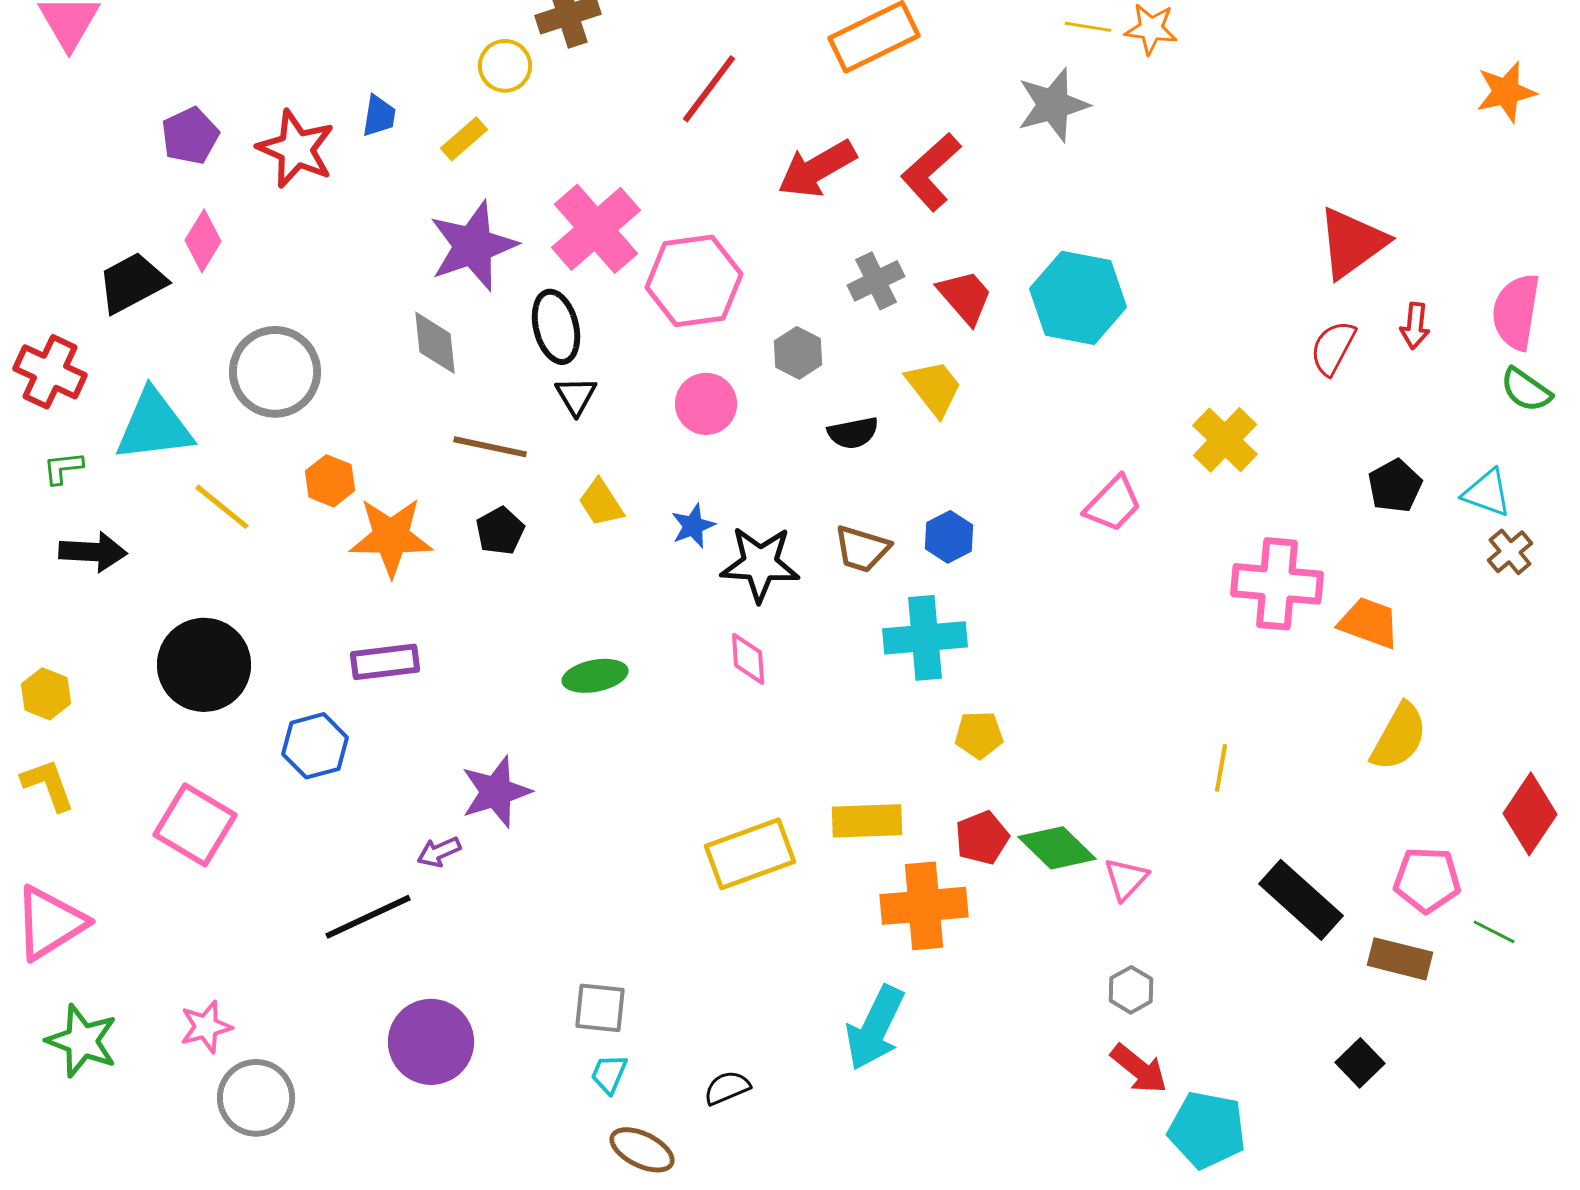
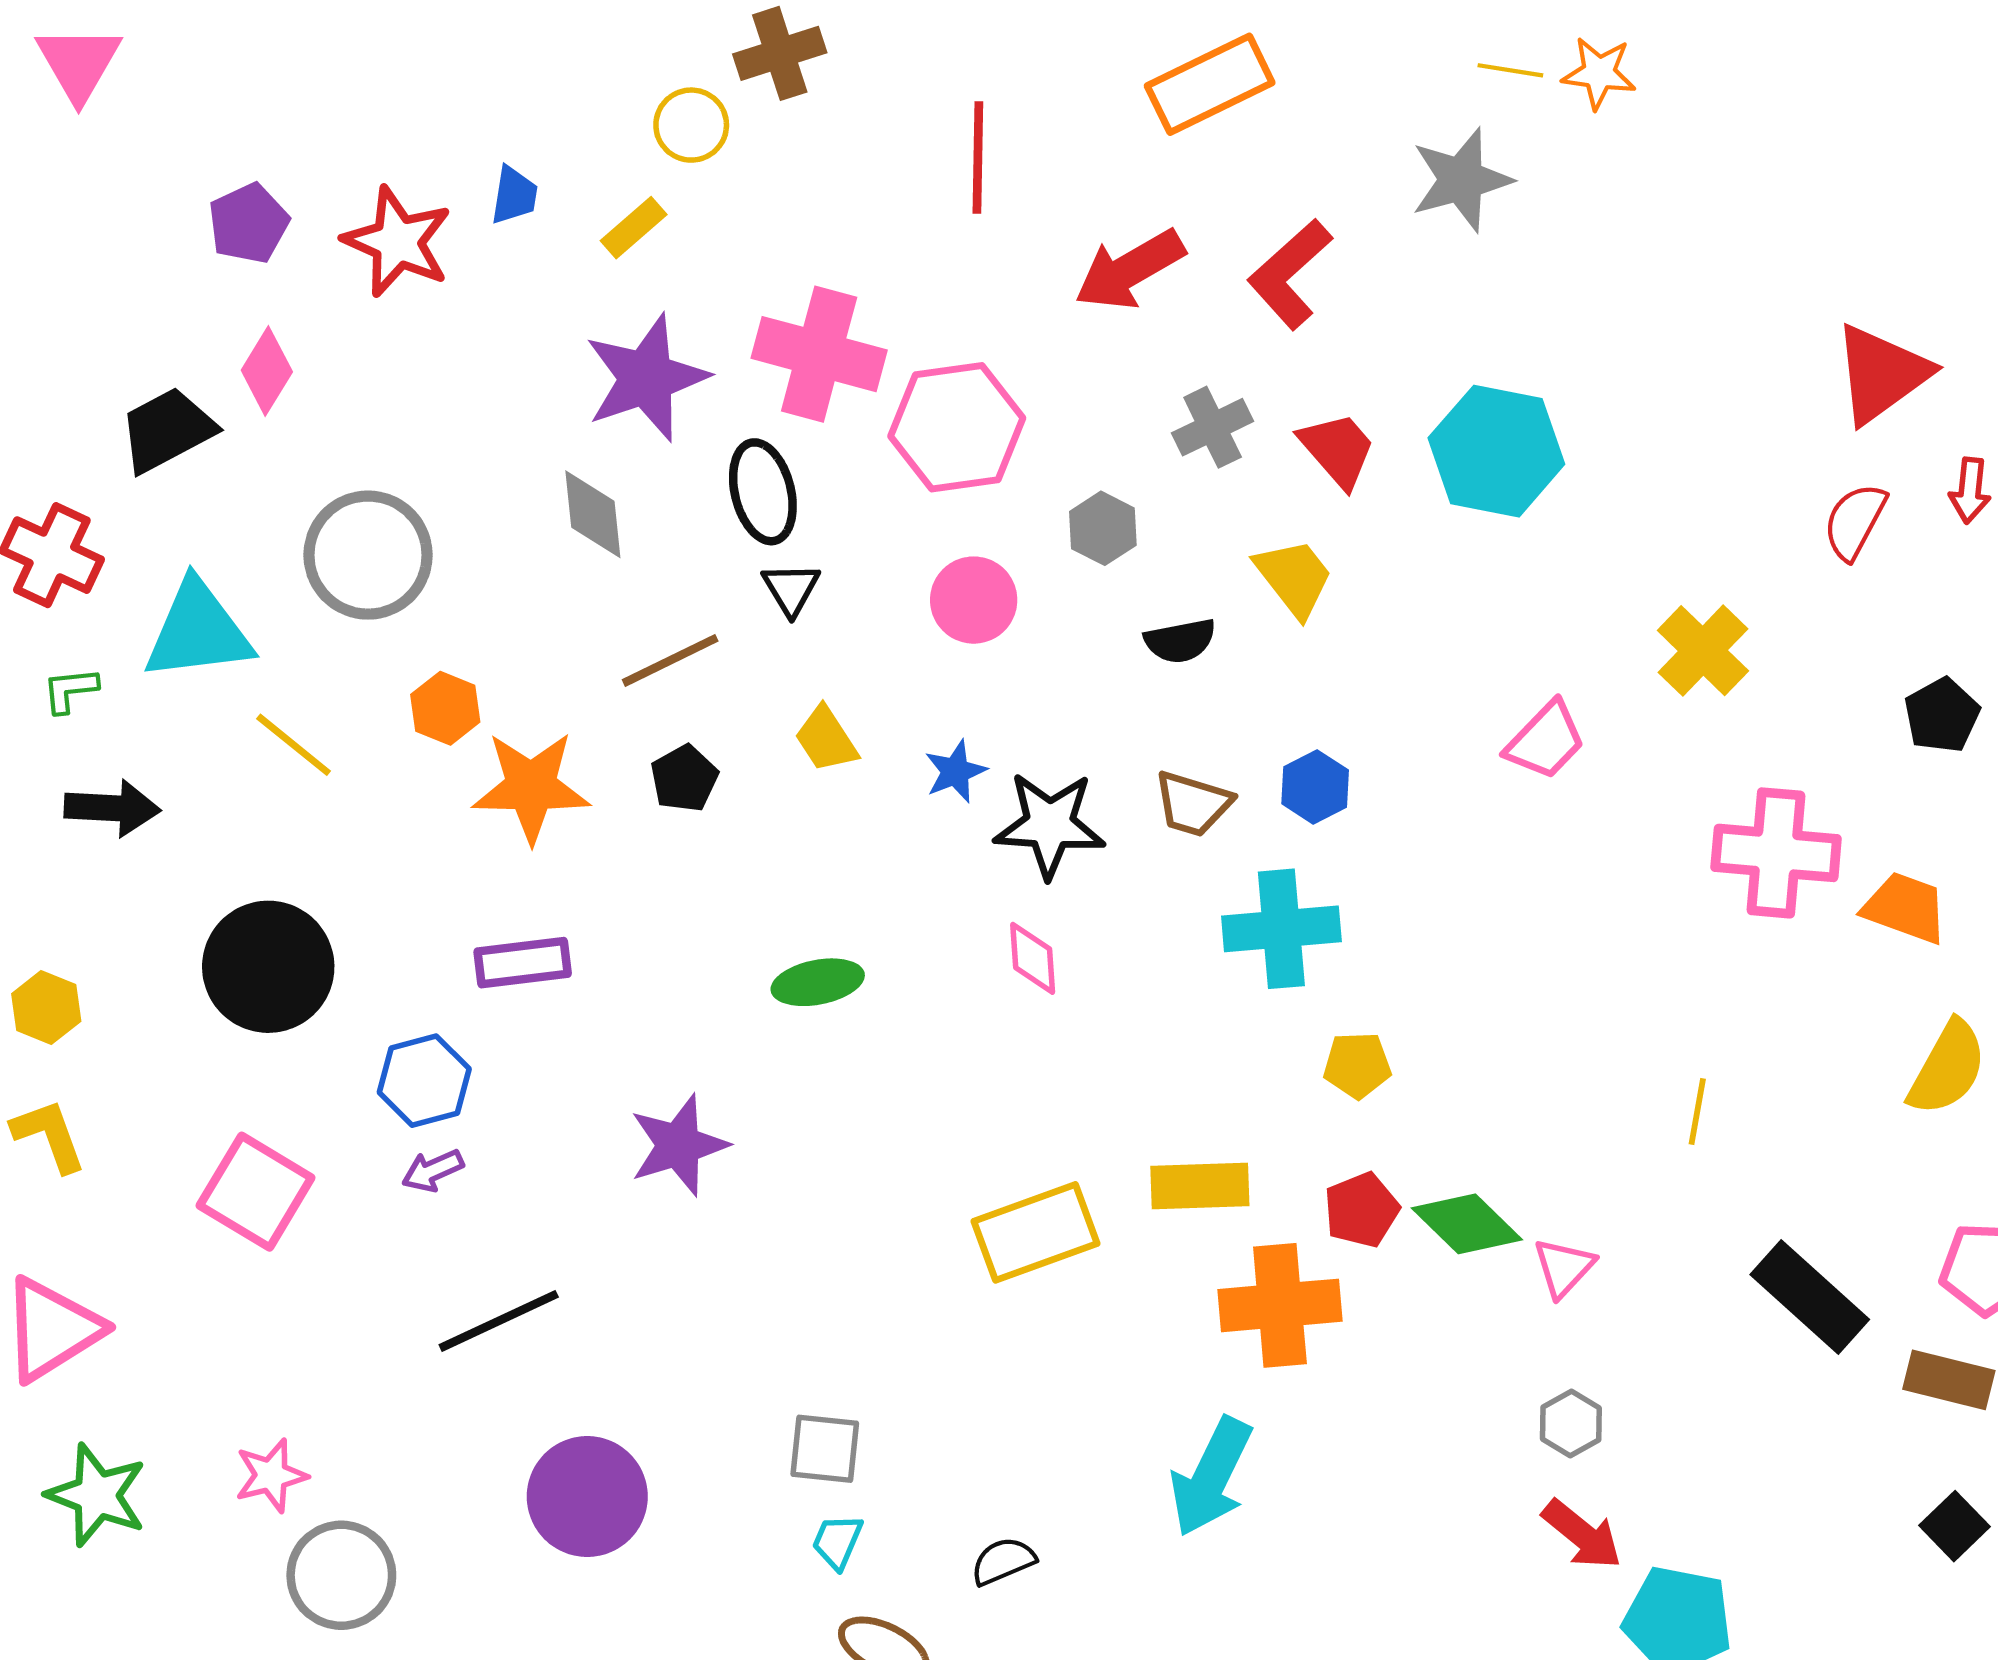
red line: (709, 89) -> (978, 157), turned -36
pink cross: (596, 229) -> (819, 354), turned -34
brown line: (490, 447) -> (670, 660), turned -38
purple arrow: (439, 852) -> (433, 1171), moved
black square: (1360, 1063) -> (1954, 1526), moved

